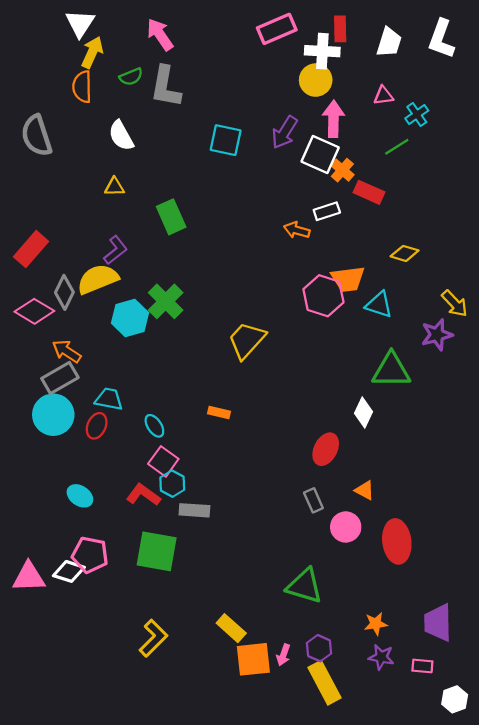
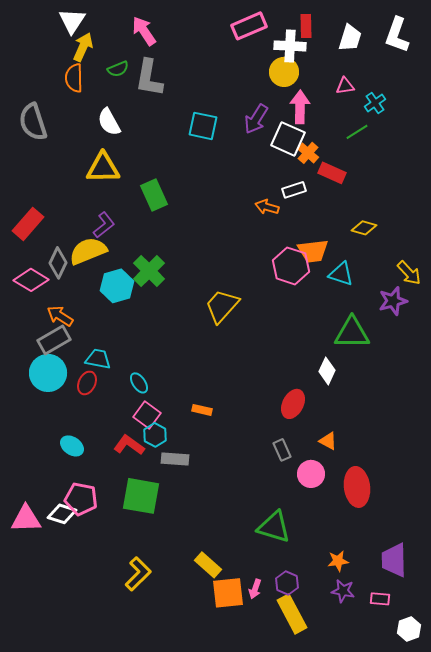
yellow triangle: (114, 187) -> (103, 168), size x1.8
orange rectangle: (219, 412) -> (202, 410), moved

